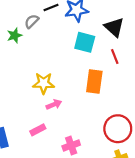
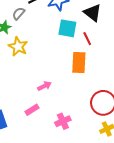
red line: (115, 56) -> (87, 39), moved
yellow star: (44, 83) -> (18, 47), moved, turned 30

